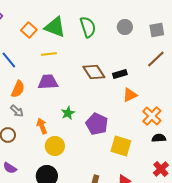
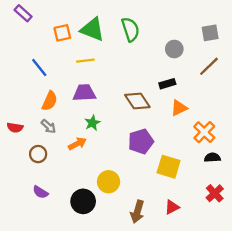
gray circle: (125, 27) -> (174, 49), moved
orange square: (29, 30) -> (62, 33), turned 35
brown diamond: (94, 72) -> (137, 101), moved
green star: (68, 113) -> (92, 123), moved
purple pentagon: (97, 124) -> (141, 141), turned 30
orange arrow: (42, 126) -> (77, 144), turned 84
yellow circle: (55, 146) -> (108, 182), moved

